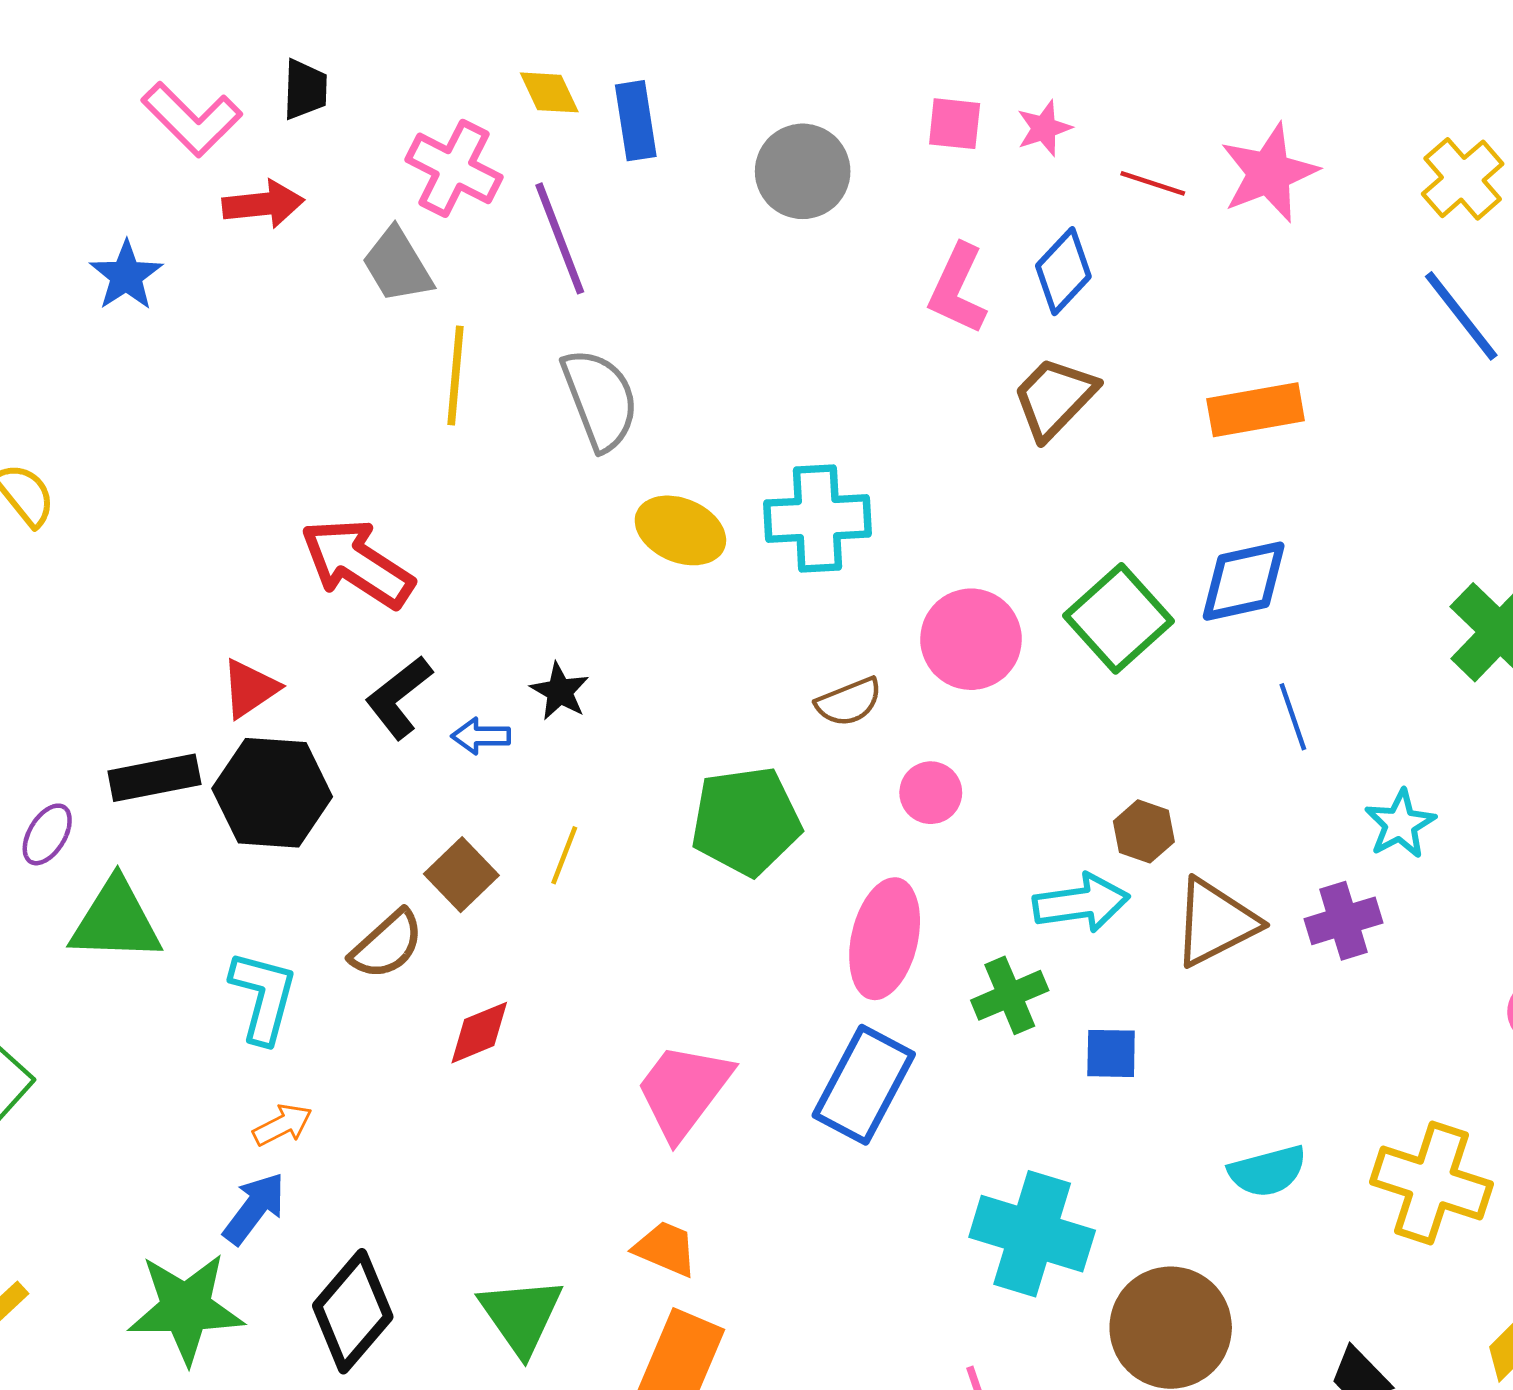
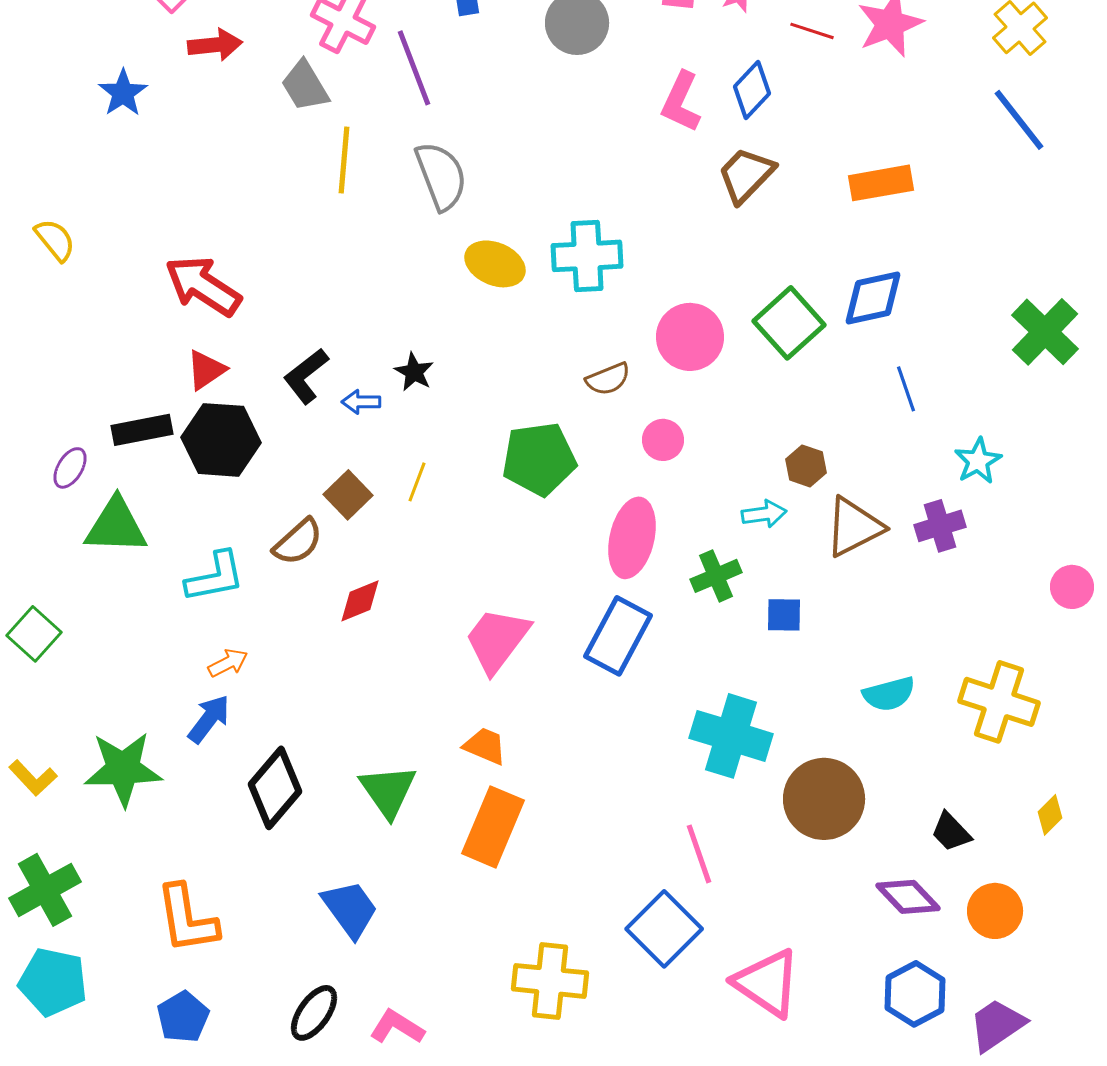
red arrow: (357, 563) -> (203, 286), moved
cyan arrow: (1081, 903) -> (764, 514), size x0.7
cyan L-shape: (263, 997) -> (215, 577), turned 64
green star: (186, 1308) -> (123, 769), moved

